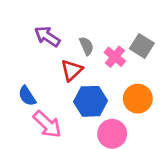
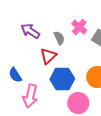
pink cross: (115, 57) -> (79, 27), moved
pink arrow: (47, 124) -> (30, 96), turned 60

